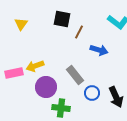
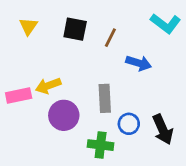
black square: (62, 19) -> (75, 29), moved
gray rectangle: (75, 75) -> (105, 98), turned 36
green cross: (61, 108) -> (101, 145), moved

